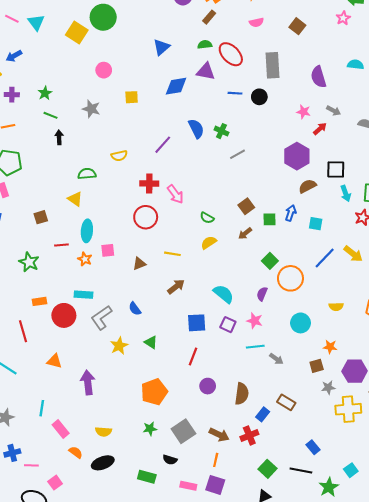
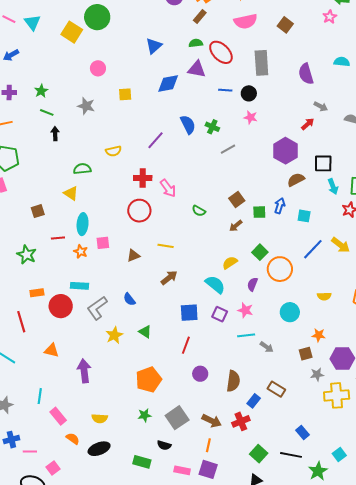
pink semicircle: (256, 22) -> (246, 21), size x1.6
pink star: (304, 112) -> (251, 117), moved
yellow semicircle: (209, 243) -> (230, 263), moved

